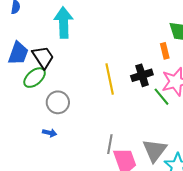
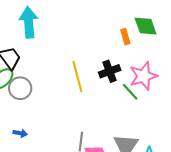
orange rectangle: (165, 51) -> (125, 37), moved
gray circle: (58, 102) -> (20, 88), moved

